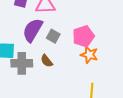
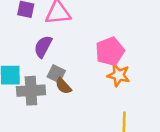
purple semicircle: (33, 30) -> (43, 47), size x0.7
gray square: (53, 36) -> (56, 74), moved

